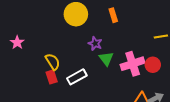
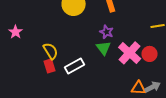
purple star: (95, 44) -> (107, 32), moved
pink cross: (133, 64) -> (130, 53), turned -30

